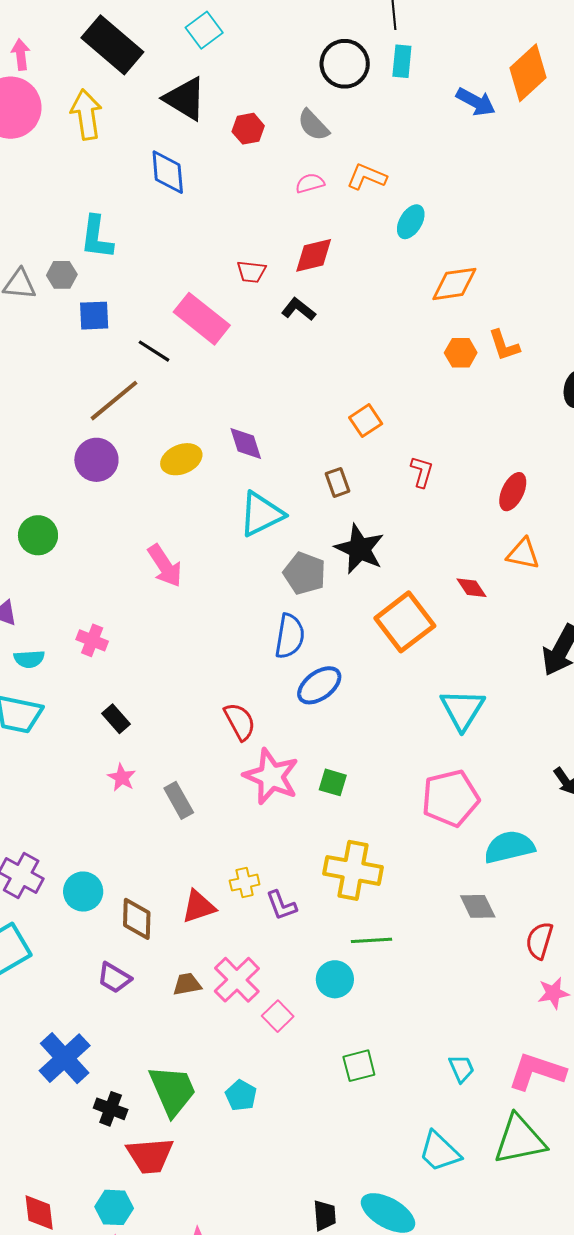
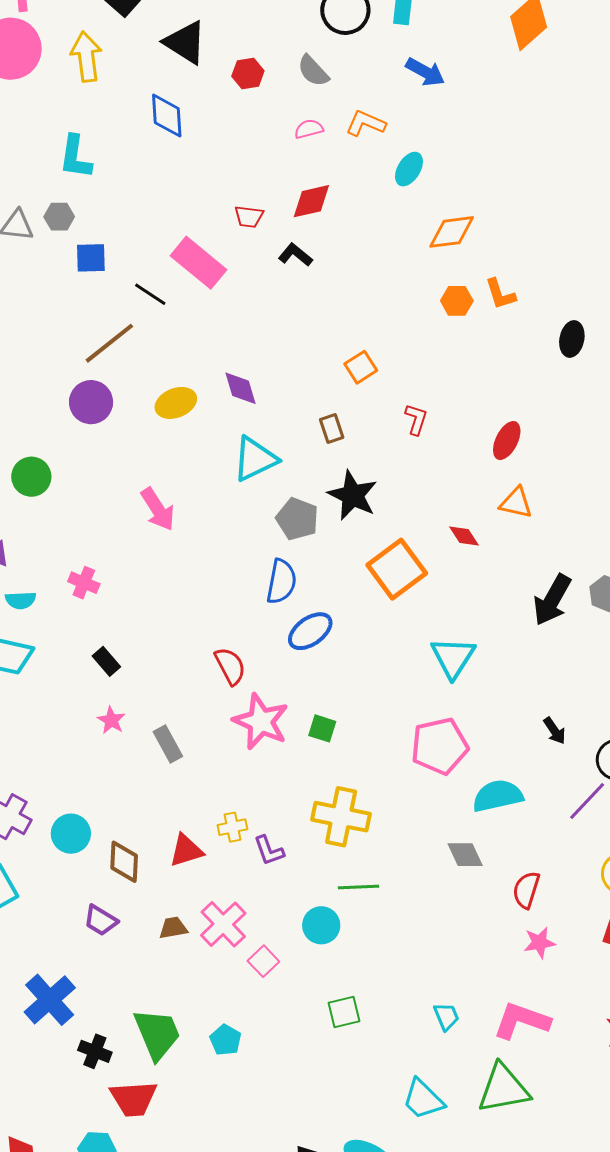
blue arrow: (476, 102) -> (425, 72), moved
cyan L-shape: (97, 237) -> (75, 157), moved

